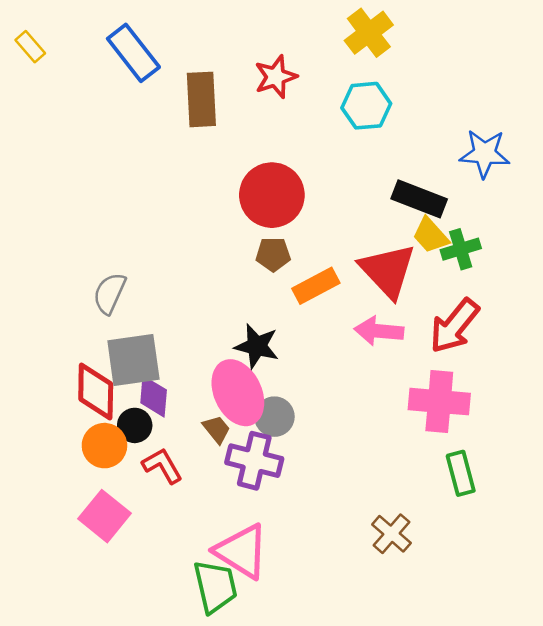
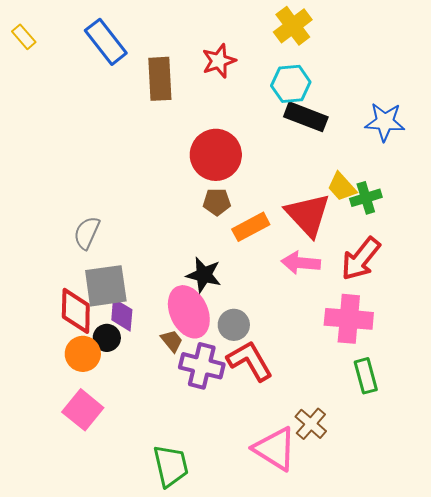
black rectangle: (419, 199) -> (306, 117), moved
gray circle: (274, 417) -> (234, 325), moved
red L-shape: (162, 466) -> (250, 361), moved, size x1.4
pink triangle: (242, 551) -> (275, 449), moved

